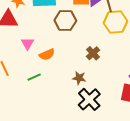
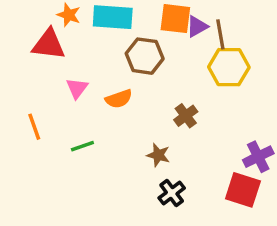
orange semicircle: (47, 54) -> (119, 99), moved
black cross: (89, 99) -> (172, 193), size x0.7

